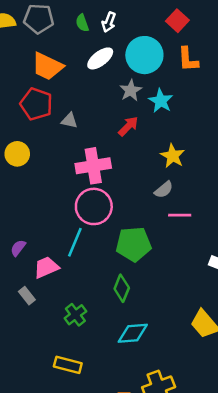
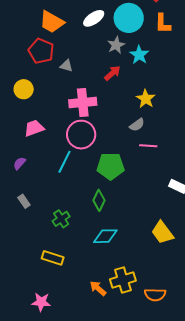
pink trapezoid: (46, 267) -> (34, 128), moved

